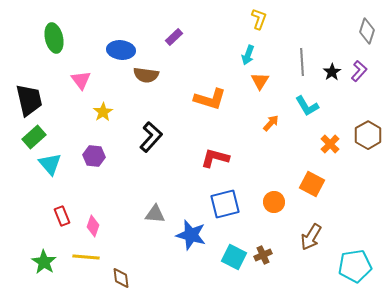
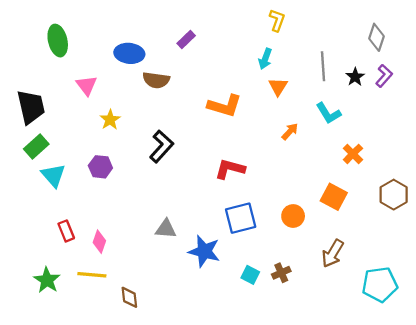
gray diamond: (367, 31) -> (377, 37), moved
brown hexagon: (368, 135) -> (394, 195), moved
cyan square: (234, 257) -> (250, 275), size x0.7

